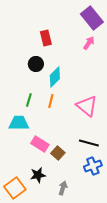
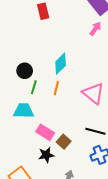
red rectangle: (46, 38) -> (43, 11), moved
black circle: (36, 64) -> (25, 71), moved
black star: (38, 175) -> (46, 155), moved

